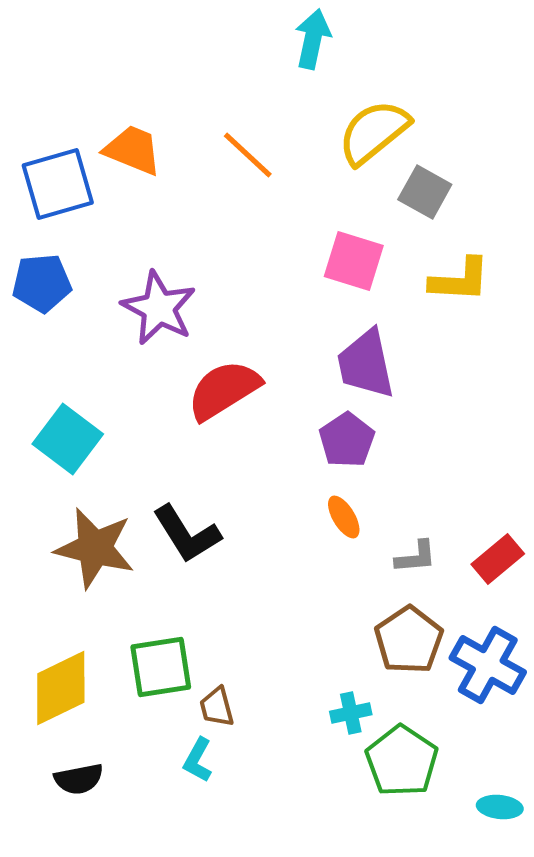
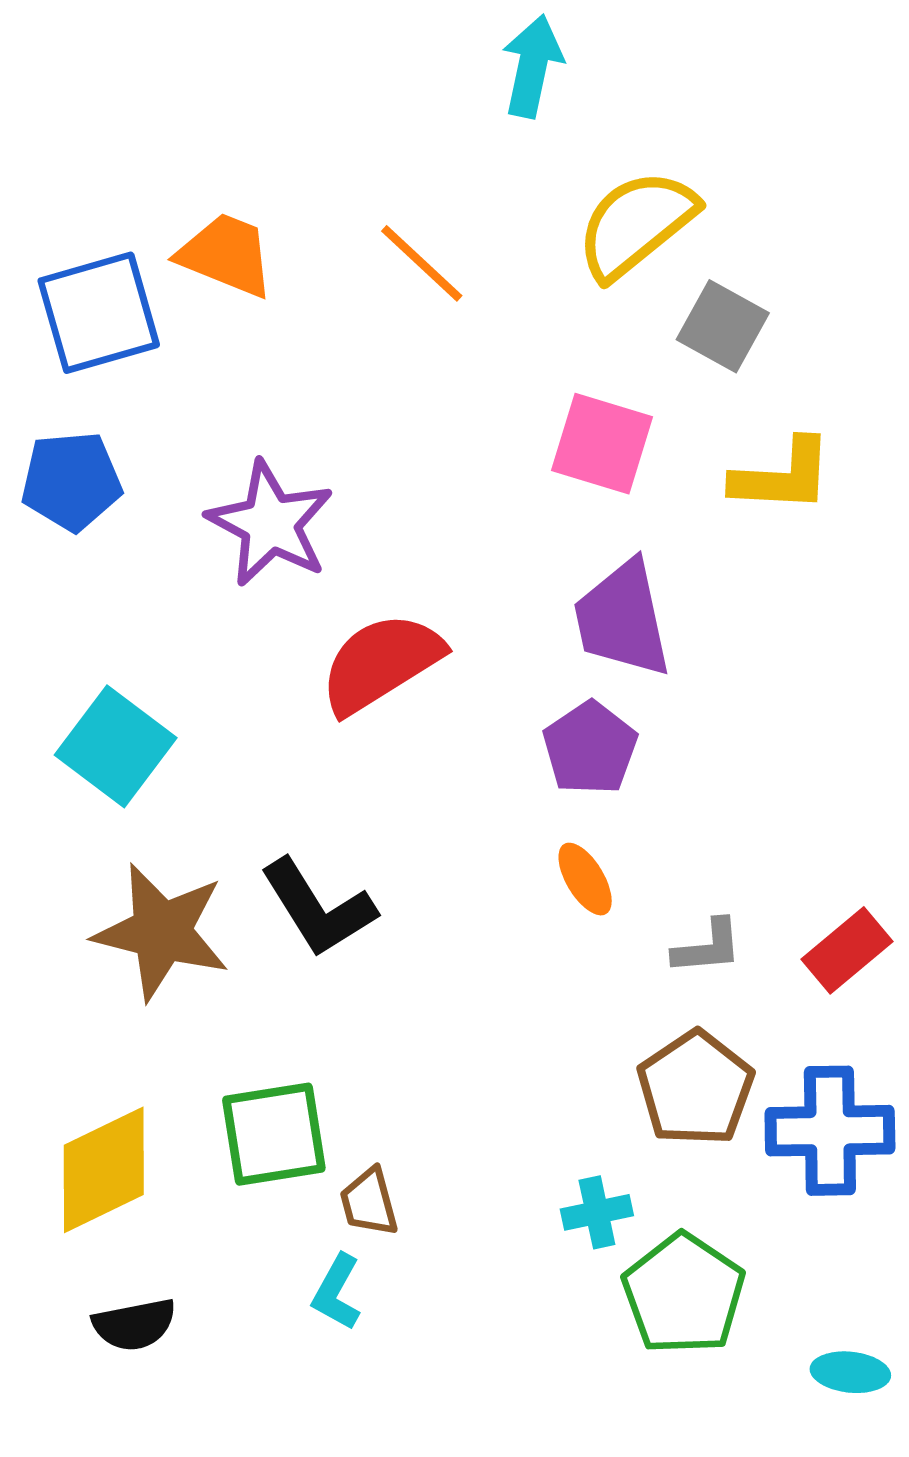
blue cross: (488, 665) -> (830, 1131), turned -30

